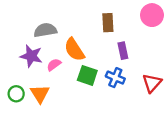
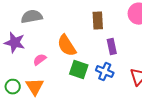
gray semicircle: (45, 30) -> (32, 17), moved
purple star: (31, 56) -> (15, 43), moved
pink semicircle: (54, 65) -> (40, 60), moved

